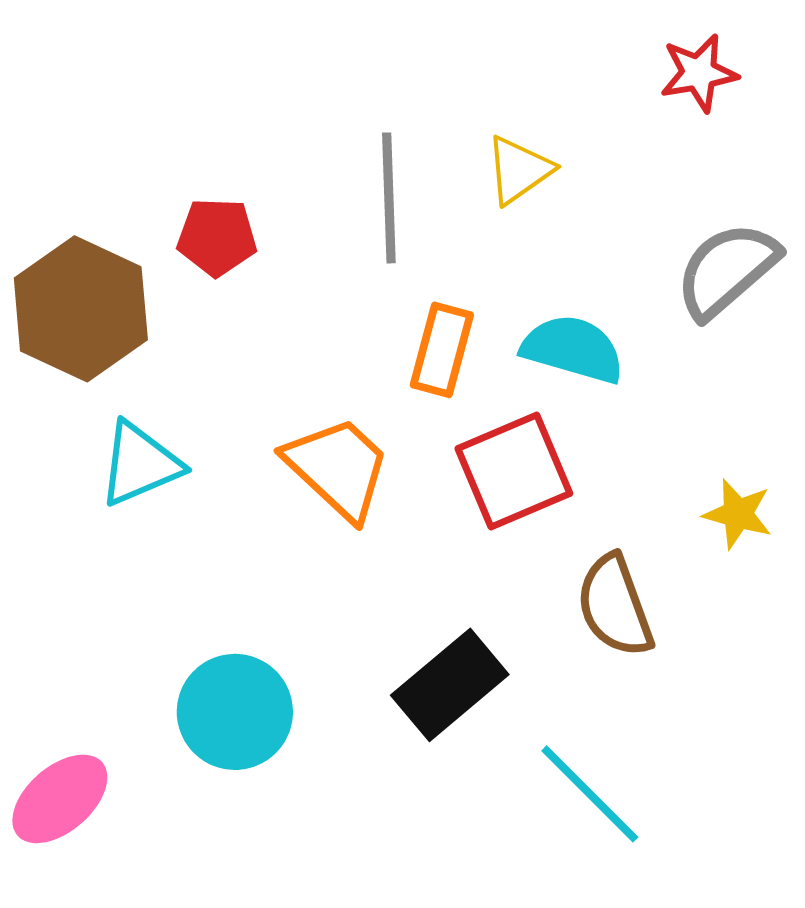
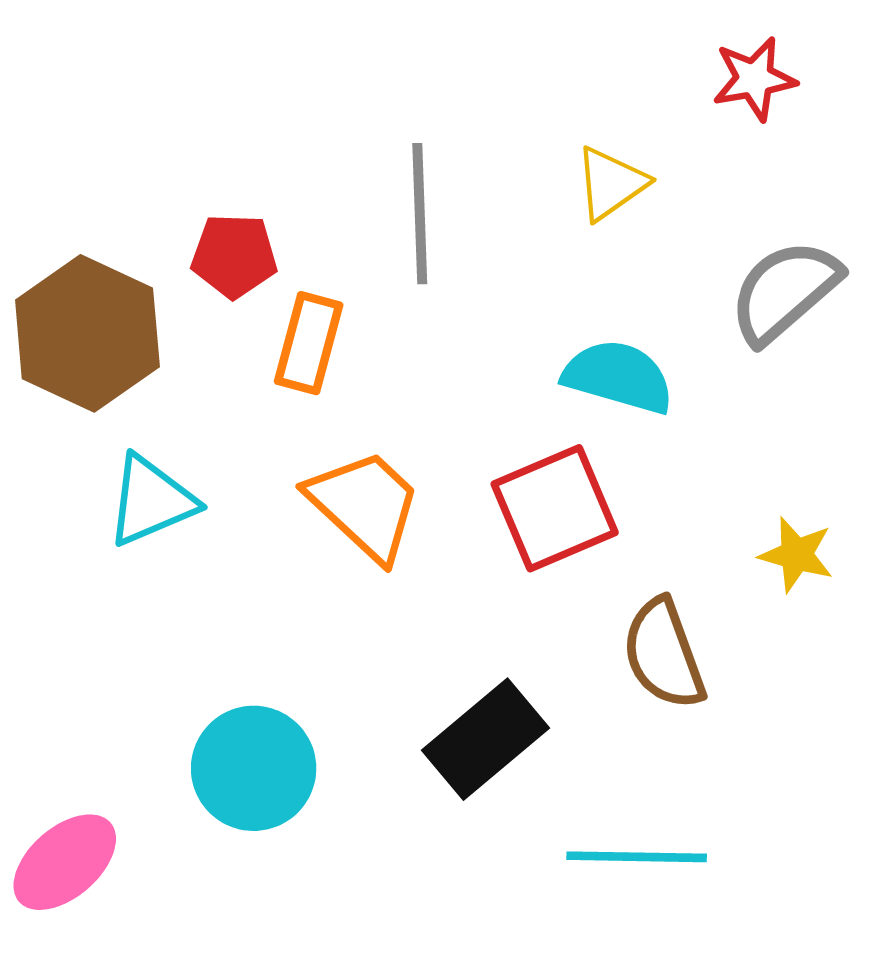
yellow triangle: (519, 170) -> (611, 183), moved
orange rectangle: (442, 350) -> (309, 343), moved
cyan line: (590, 794) -> (637, 857), turned -44

